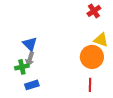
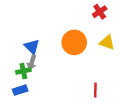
orange circle: (92, 57) -> (74, 42), moved
blue rectangle: (32, 85) -> (20, 90), moved

